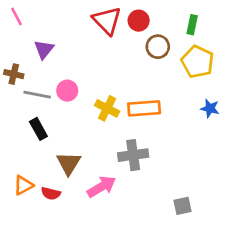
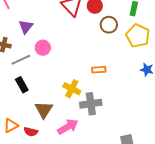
pink circle: (67, 91) -> (43, 48), moved
gray line: (37, 95) -> (21, 60), turned -36
yellow cross: (107, 108) -> (72, 89), moved
orange rectangle: (144, 108) -> (99, 70), size x0.6

